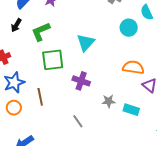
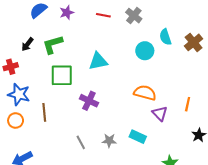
black arrow: (16, 25) -> (27, 44), moved
cyan triangle: (86, 43) -> (98, 61), turned 30
blue star: (14, 83) -> (19, 94), turned 30
gray star: (109, 101) -> (109, 141), moved

